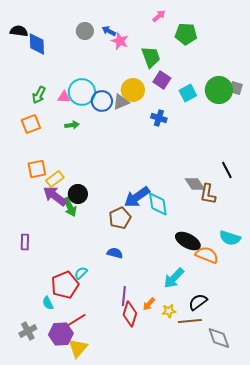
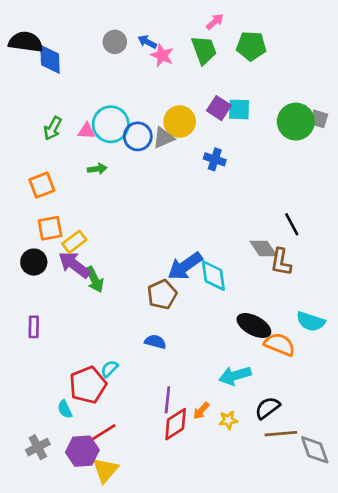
black semicircle: (19, 31) -> (26, 42), size x1.4
green trapezoid: (151, 57) -> (204, 50), moved
cyan square: (188, 93) -> (239, 109), moved, turned 30
orange square: (31, 124) -> (42, 185), moved
black line: (227, 170) -> (292, 224), moved
black circle: (78, 194) -> (34, 262), moved
cyan arrow: (174, 278) -> (235, 375), turned 30
red diamond: (130, 314) -> (176, 424), turned 40
brown line: (190, 321) -> (281, 434), moved
gray diamond: (219, 338) -> (315, 450), moved

